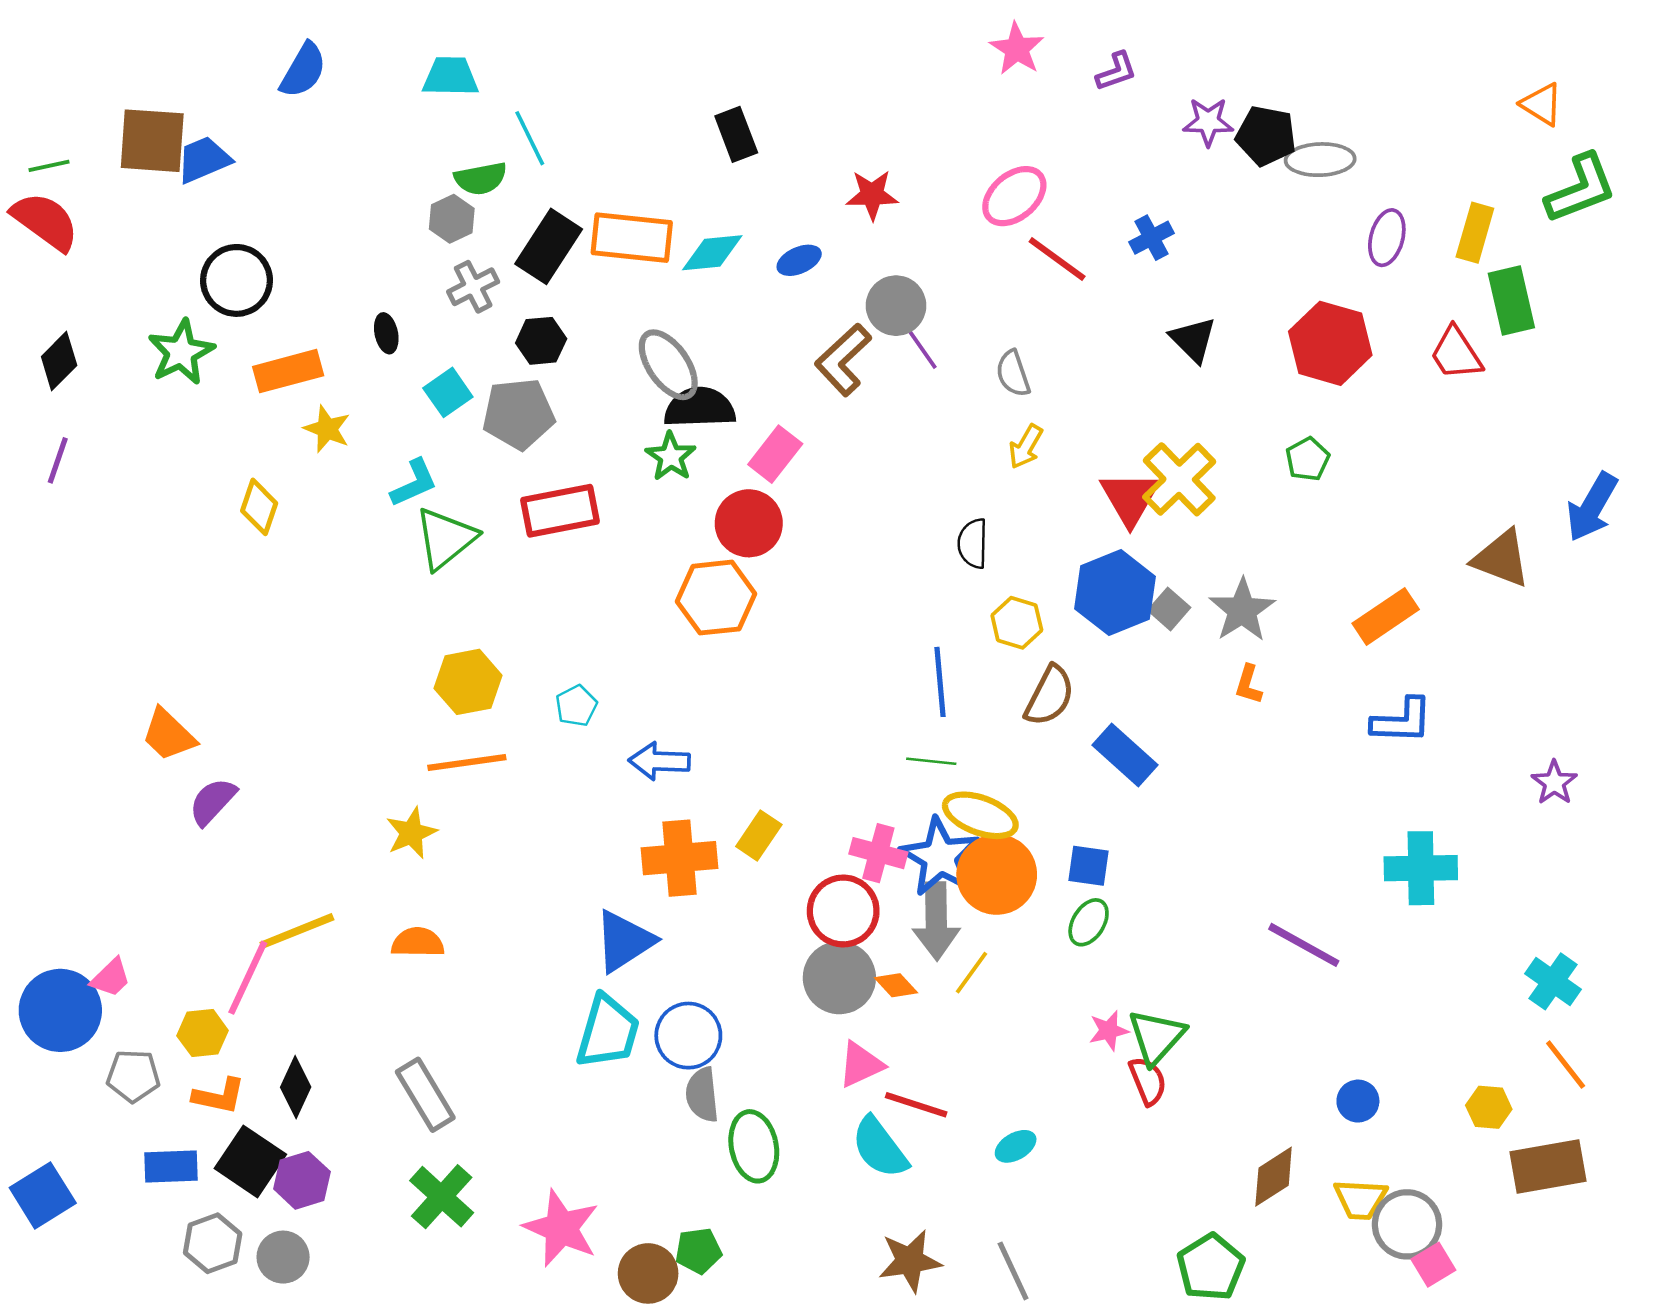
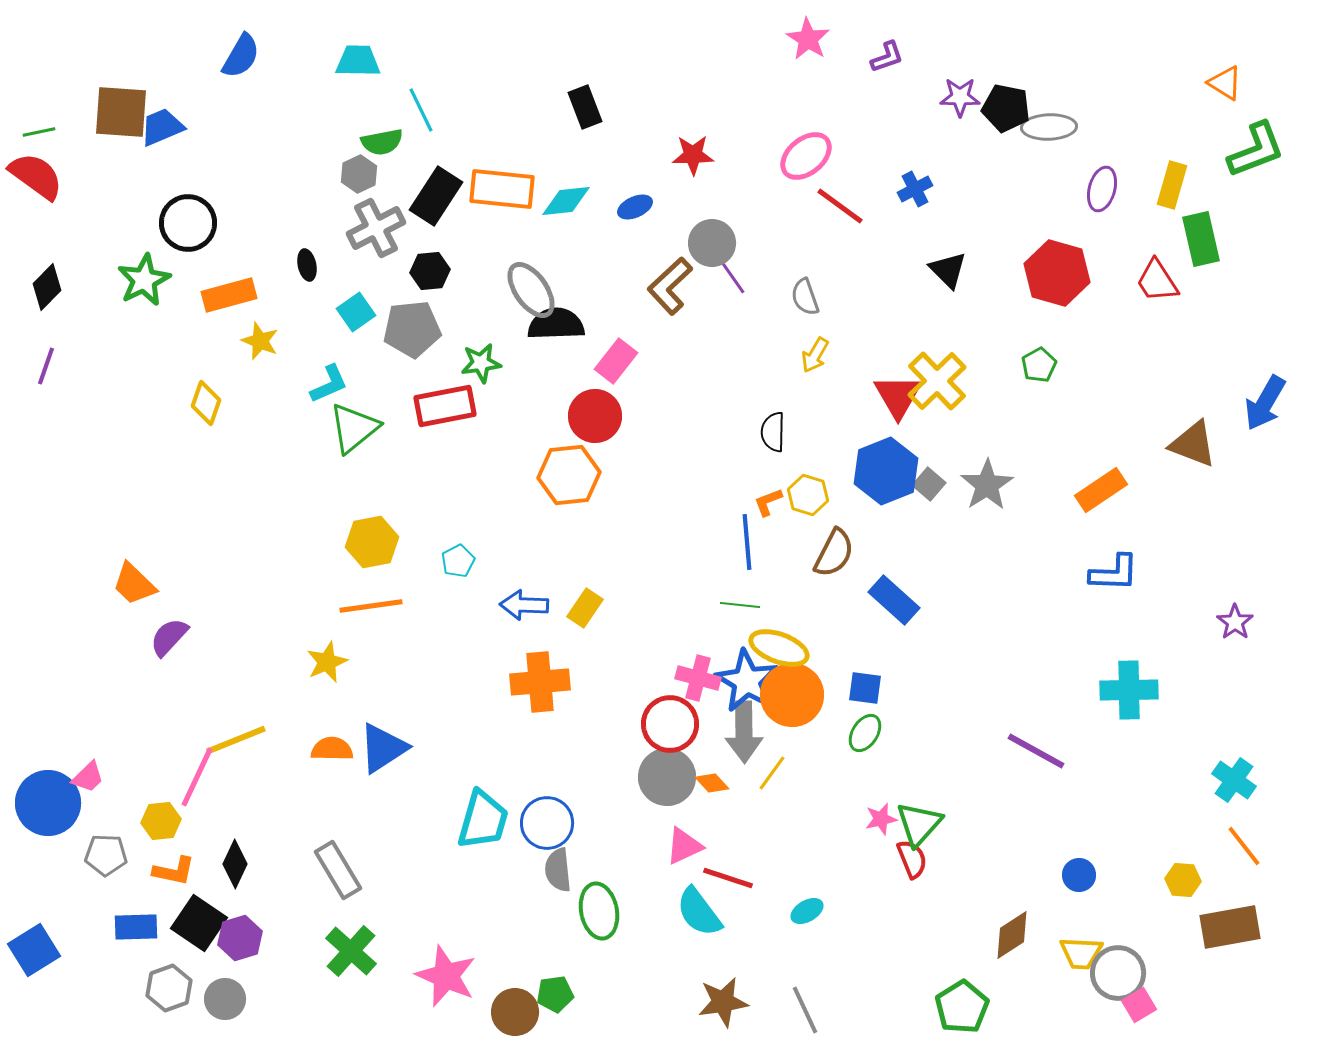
gray cross: (473, 287) -> (376, 228), size x1.4
green star: (671, 457) -> (481, 363), moved, turned 30
orange L-shape: (1248, 684) -> (768, 502), moved, turned 52
yellow rectangle: (759, 835) -> (585, 608), moved
blue triangle: (624, 941) -> (383, 748), moved

